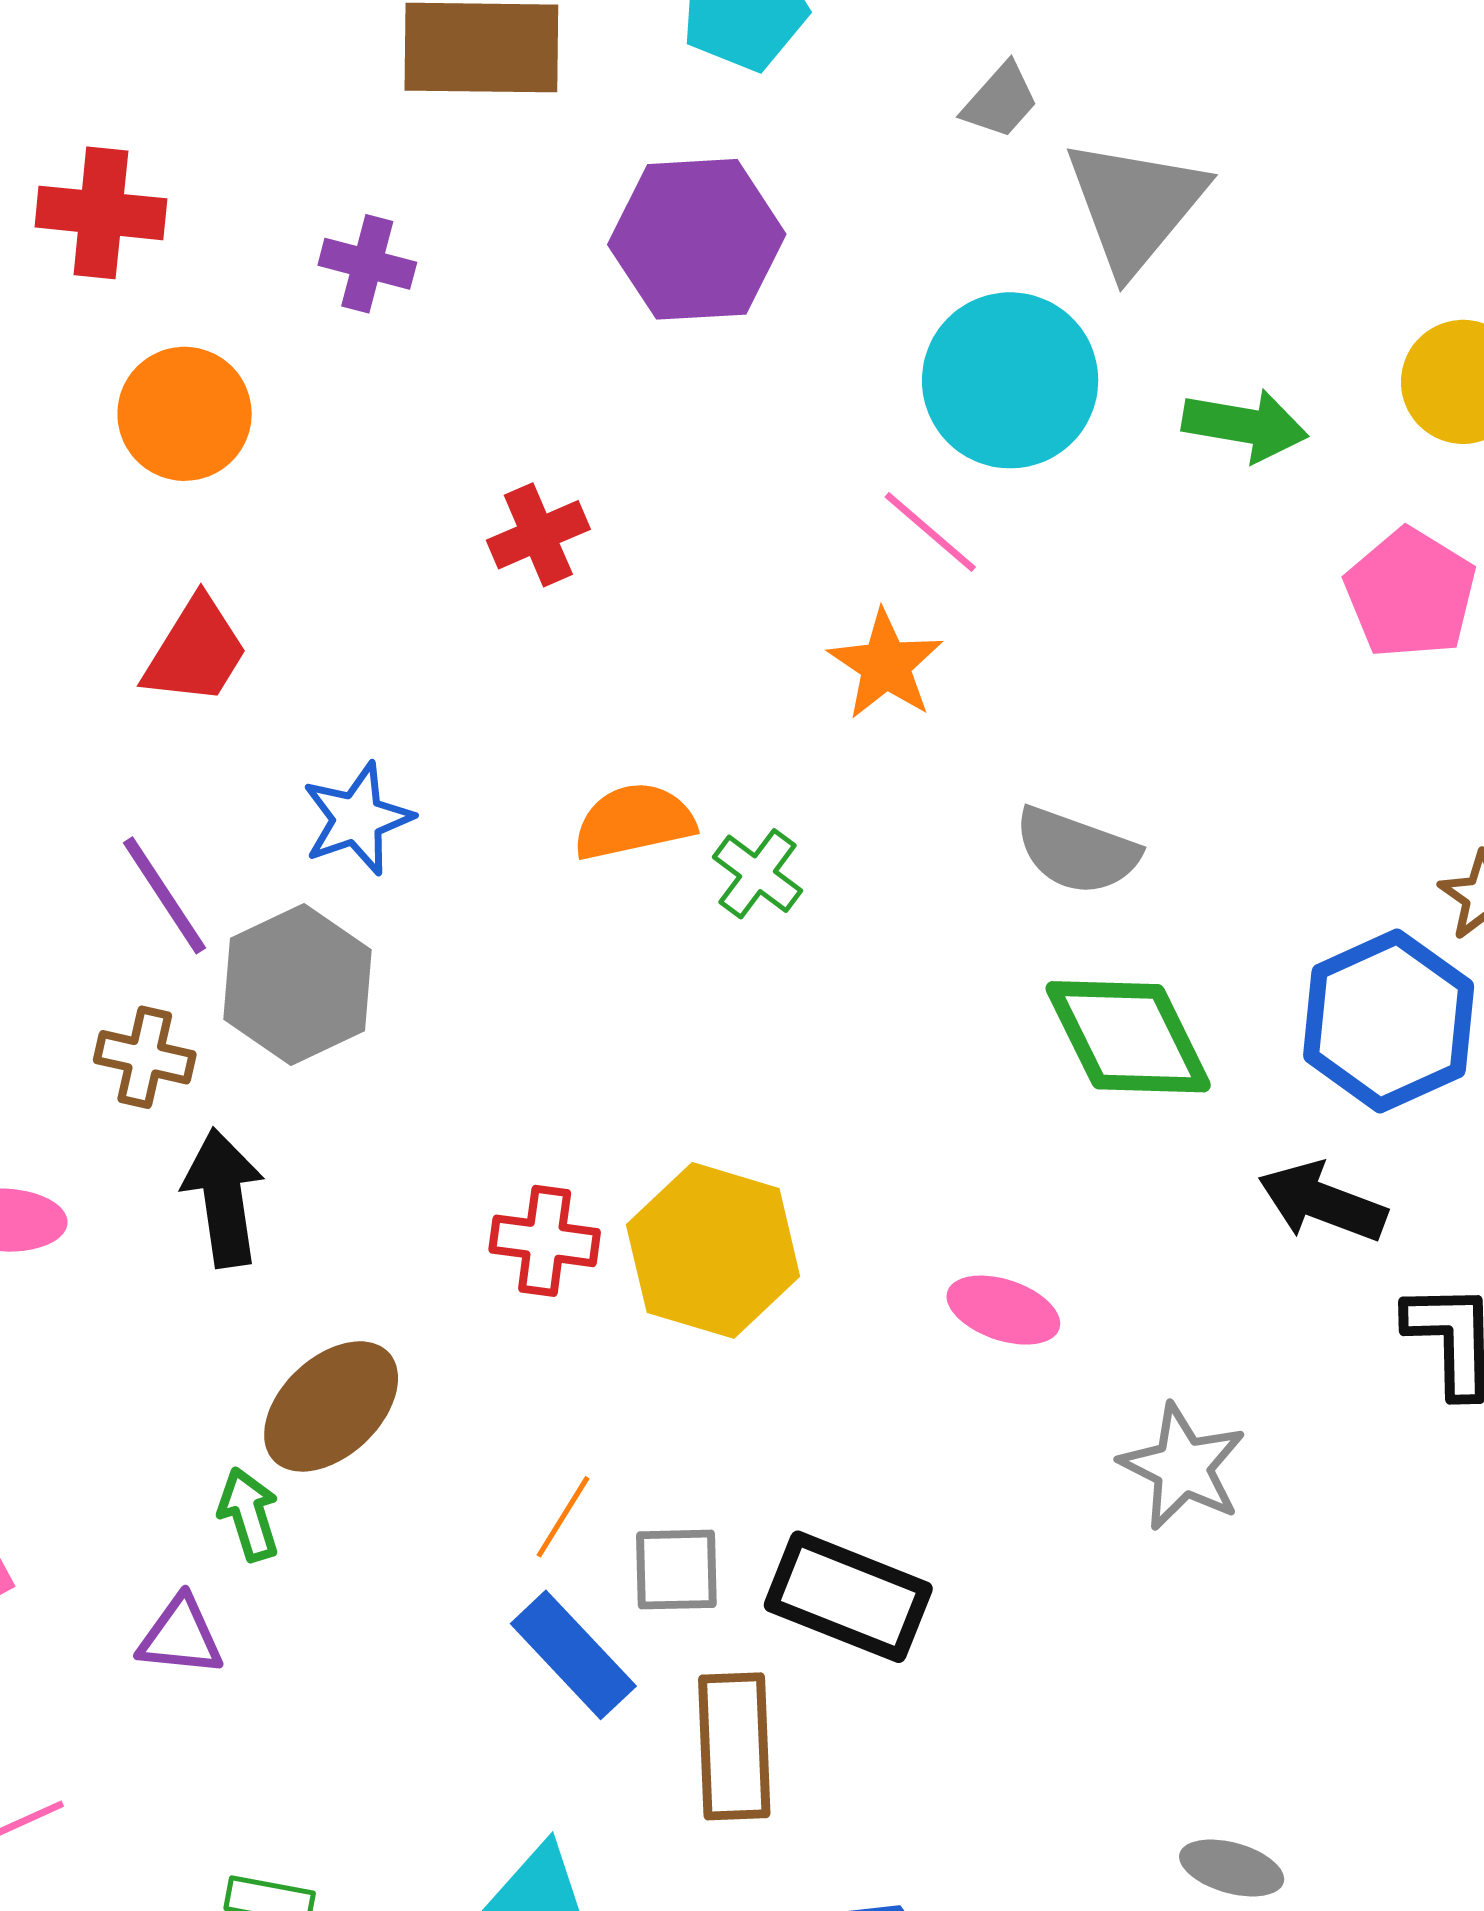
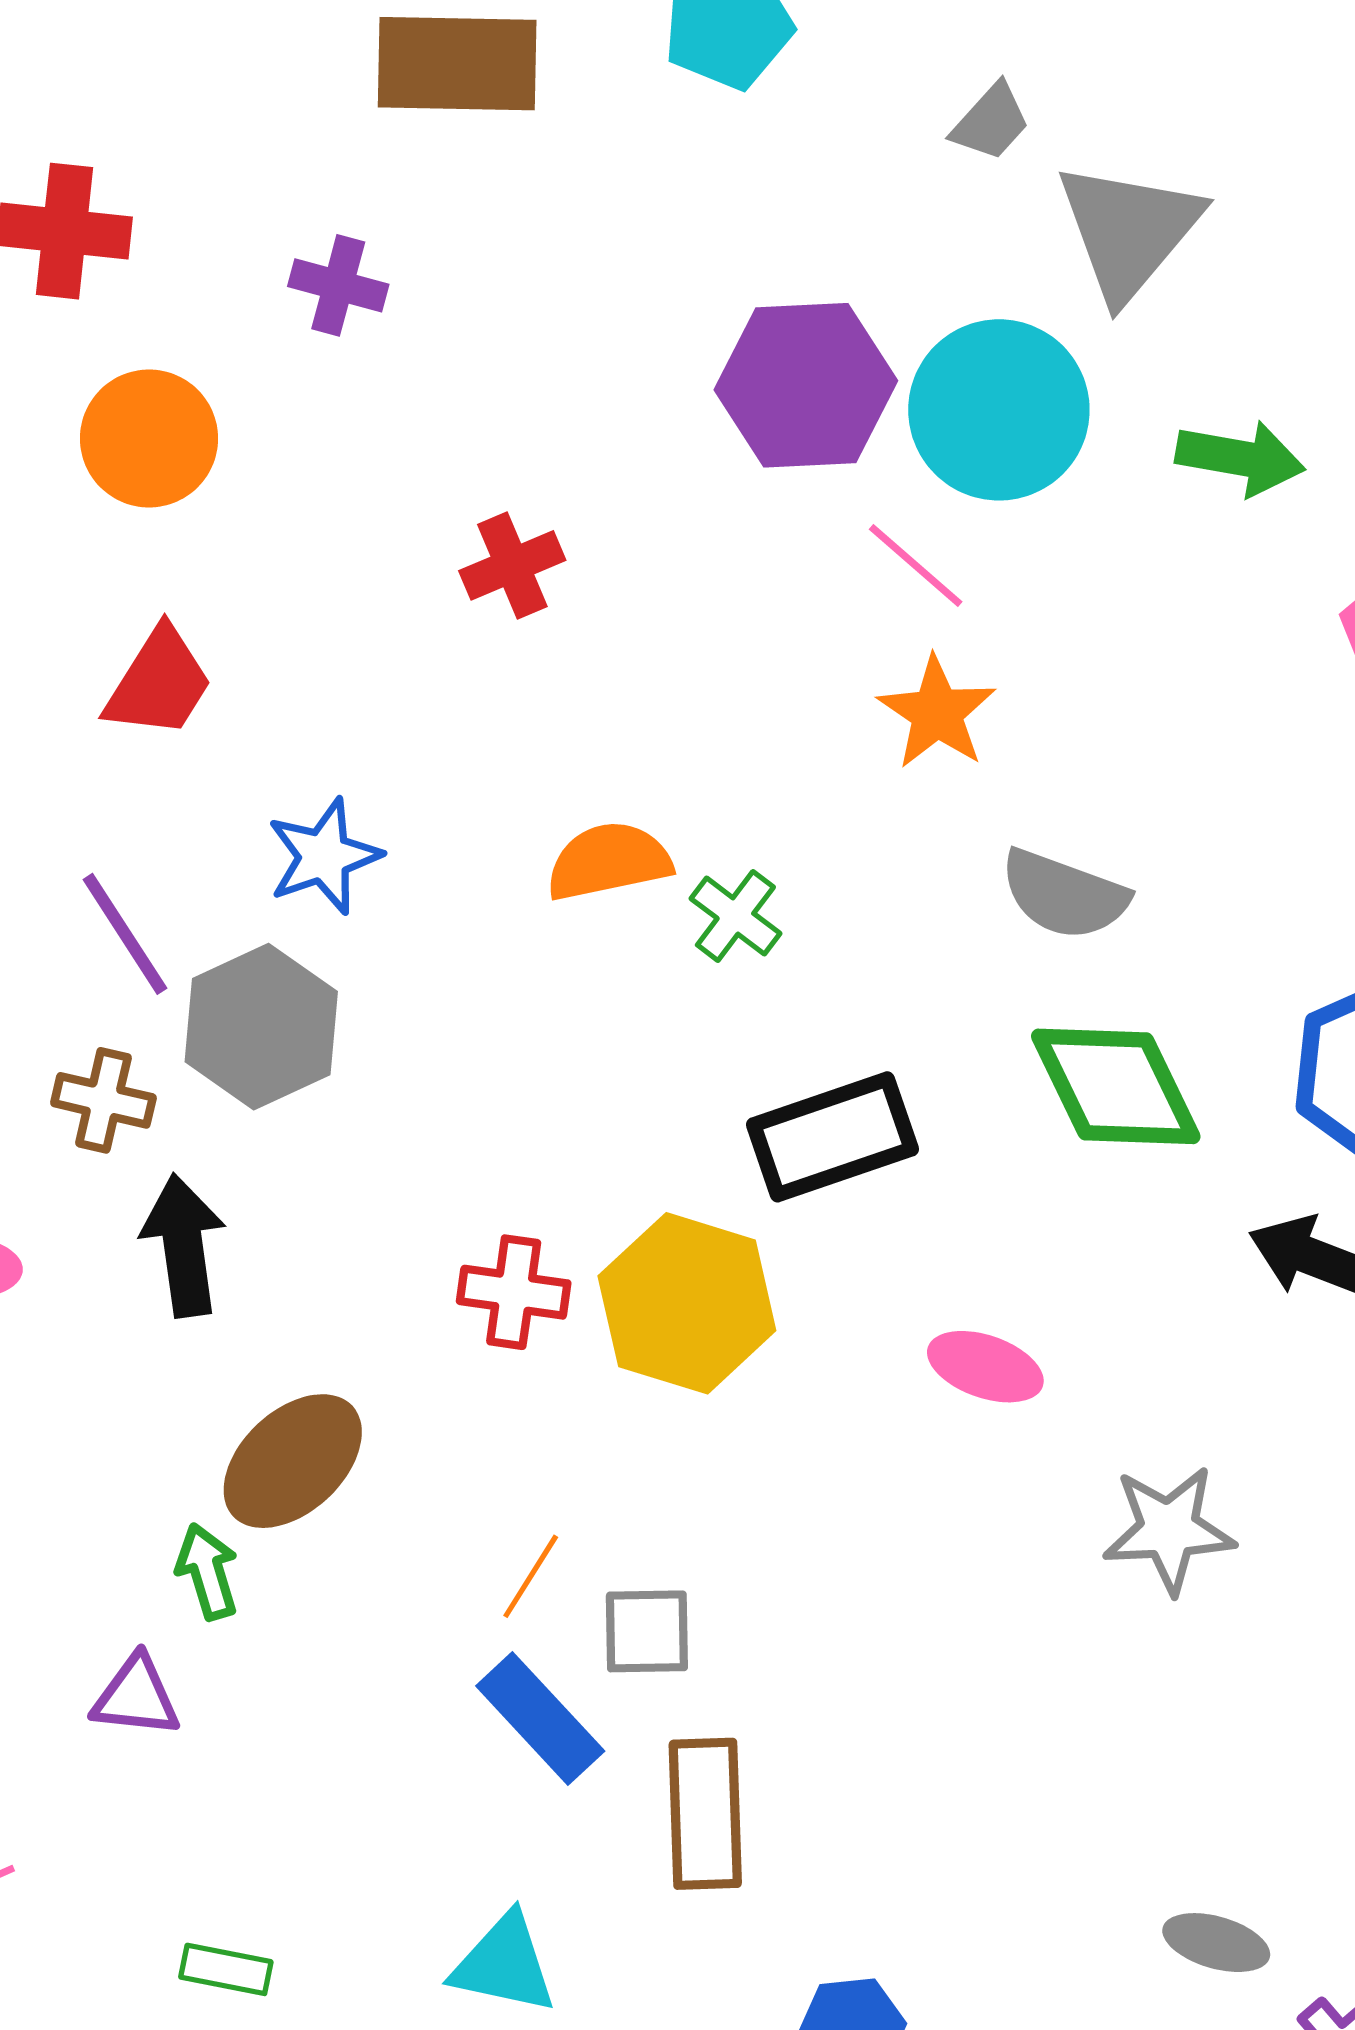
purple hexagon: (697, 239) -> (806, 385), moved
orange star: (886, 665) -> (937, 713), moved
gray star: (1183, 1467) -> (1169, 1529), turned -30
black rectangle: (848, 1597) -> (832, 1137), moved, turned -41

